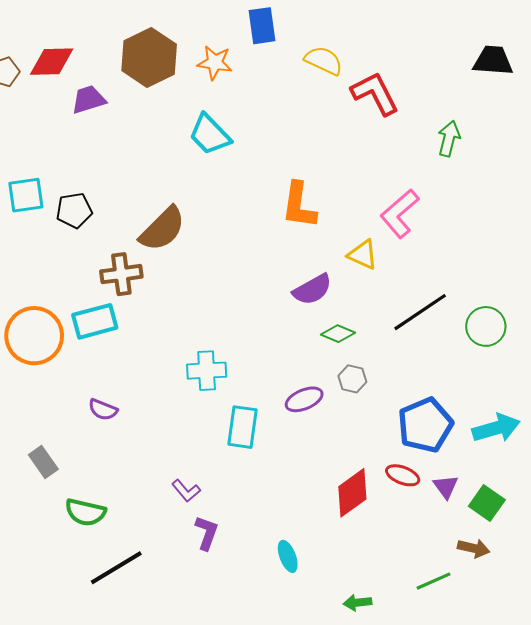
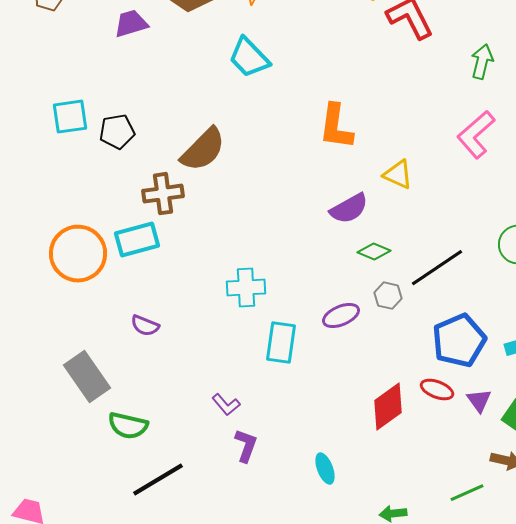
pink L-shape: (400, 214) -> (476, 135), moved
black line: (420, 312) -> (437, 268), moved
gray rectangle: (43, 462) -> (87, 377), size x1.6

